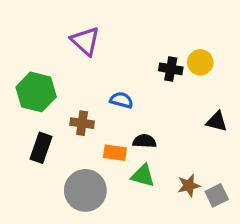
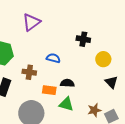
purple triangle: (85, 41) -> (31, 22), turned 42
yellow circle: (200, 62) -> (103, 59), moved
black triangle: (217, 121) -> (111, 82), moved, turned 32

